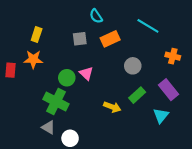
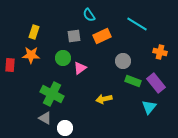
pink triangle: (86, 73) -> (80, 68), turned 40
green circle: (67, 78) -> (63, 58), moved
green rectangle: (137, 95) -> (133, 81), moved, turned 63
yellow arrow: (112, 107) -> (104, 99), turned 147

